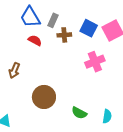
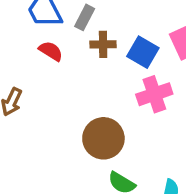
blue square: (89, 28) -> (143, 52), moved
brown circle: (44, 97) -> (103, 138), moved

